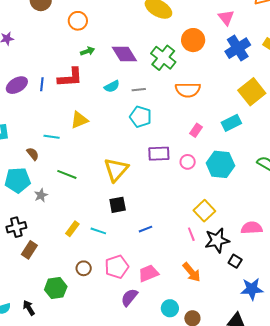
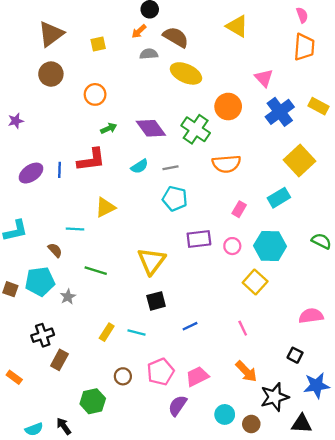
yellow square: (204, 211) -> (255, 282), moved
black star: (217, 240) -> (275, 397), moved

